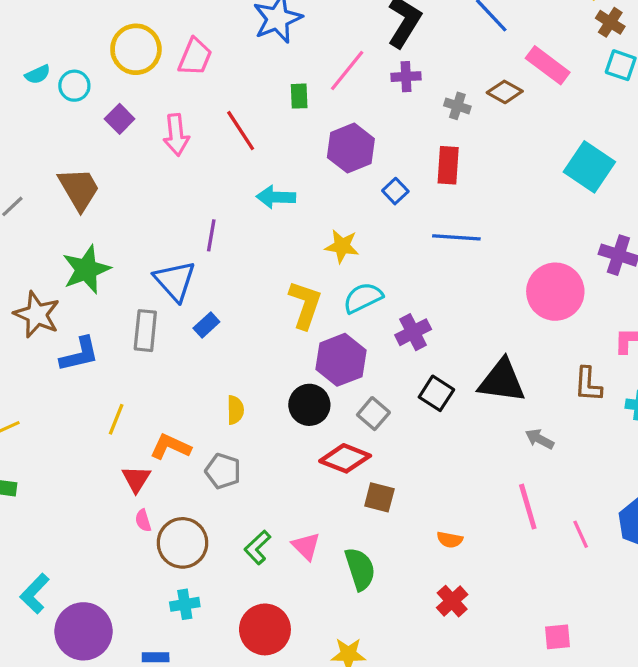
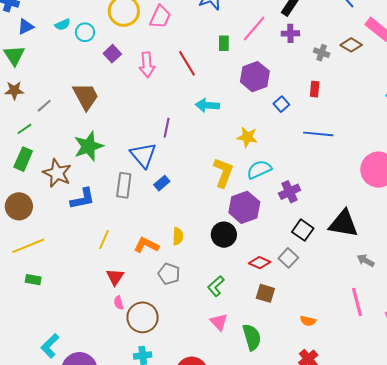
red rectangle: (448, 165) -> (315, 89), size x0.7
gray square: (373, 414) -> (288, 258), moved
orange L-shape: (170, 447) -> (146, 245), moved
red diamond: (345, 458) -> (260, 263), moved, size x0.7
green L-shape: (257, 547) -> (216, 286), moved

